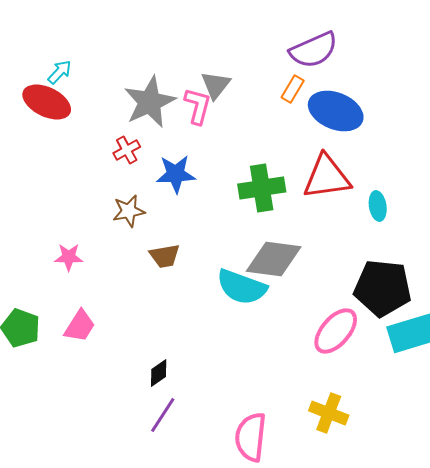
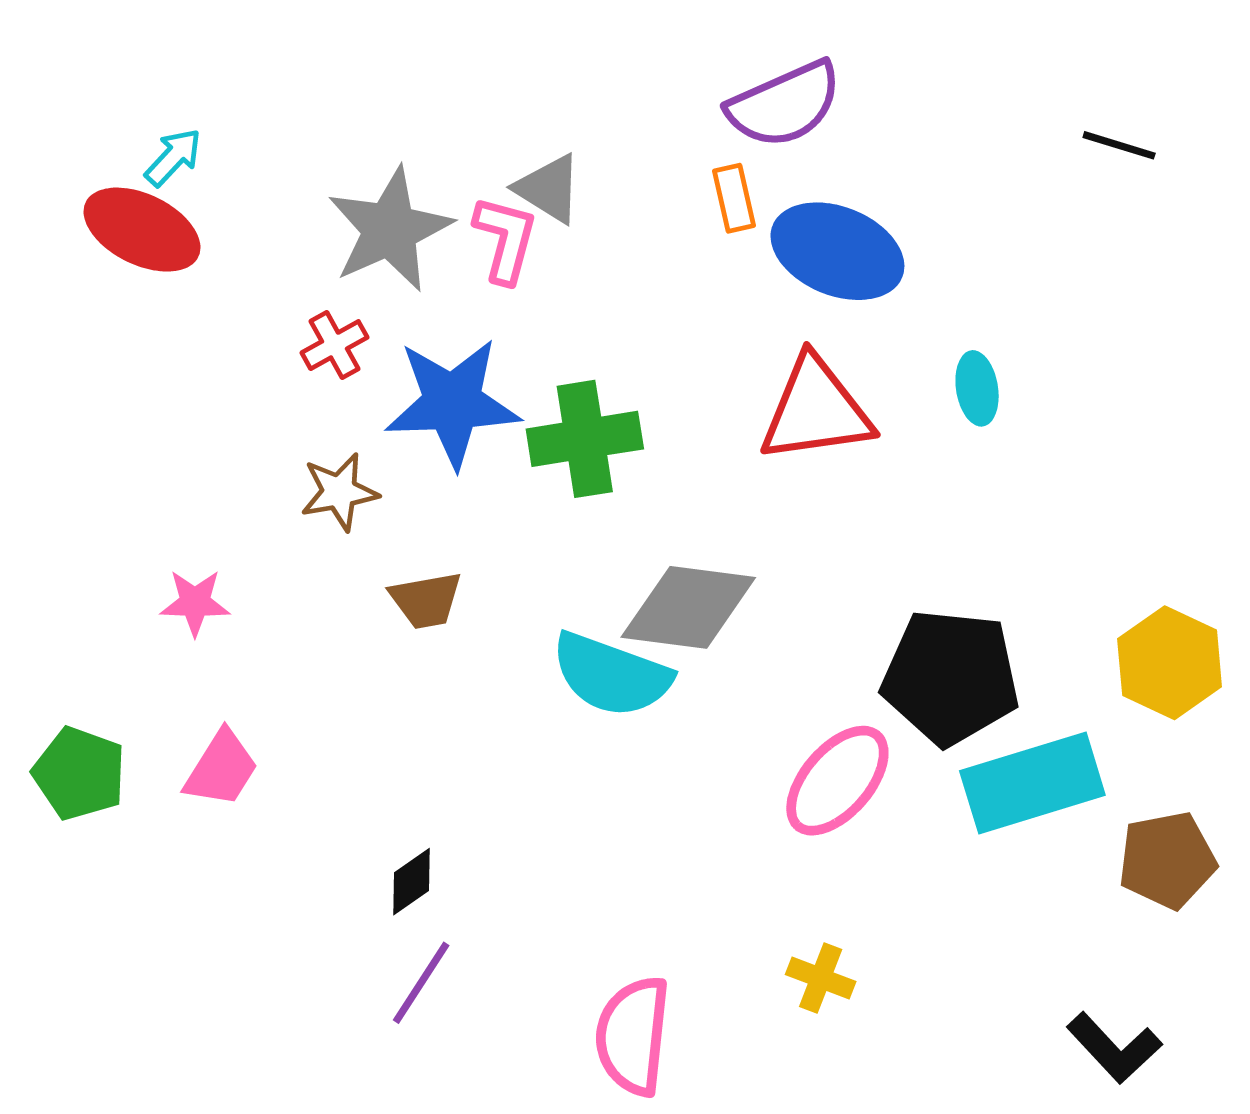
gray triangle: (216, 85) -> (549, 189), turned -36
orange rectangle: (293, 89) -> (734, 198), turned -44
blue star: (176, 174) -> (452, 403), size x1.4
green cross: (262, 188) -> (585, 439), moved
cyan ellipse: (378, 206) -> (977, 388), moved
yellow cross: (329, 413) -> (821, 978), size x0.7

